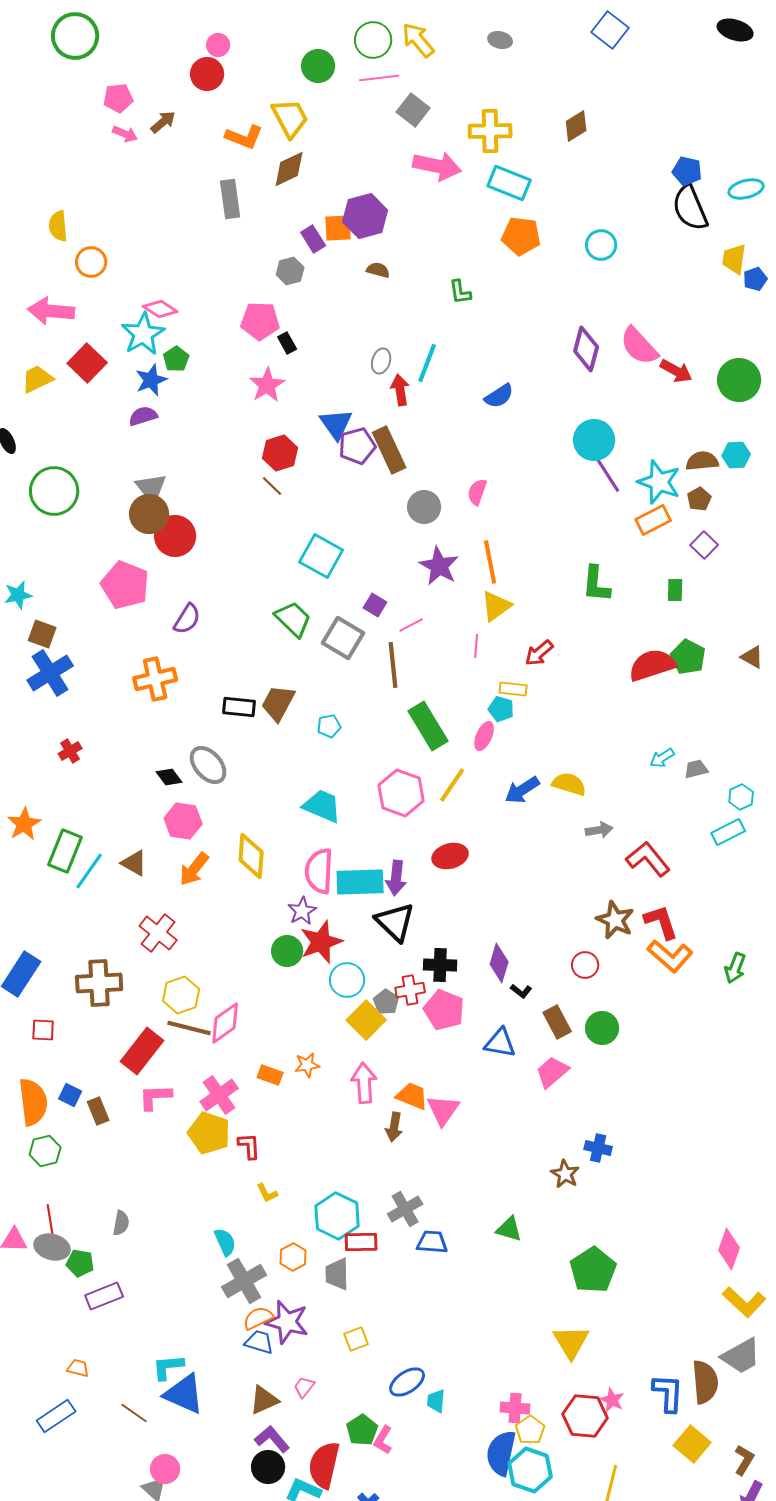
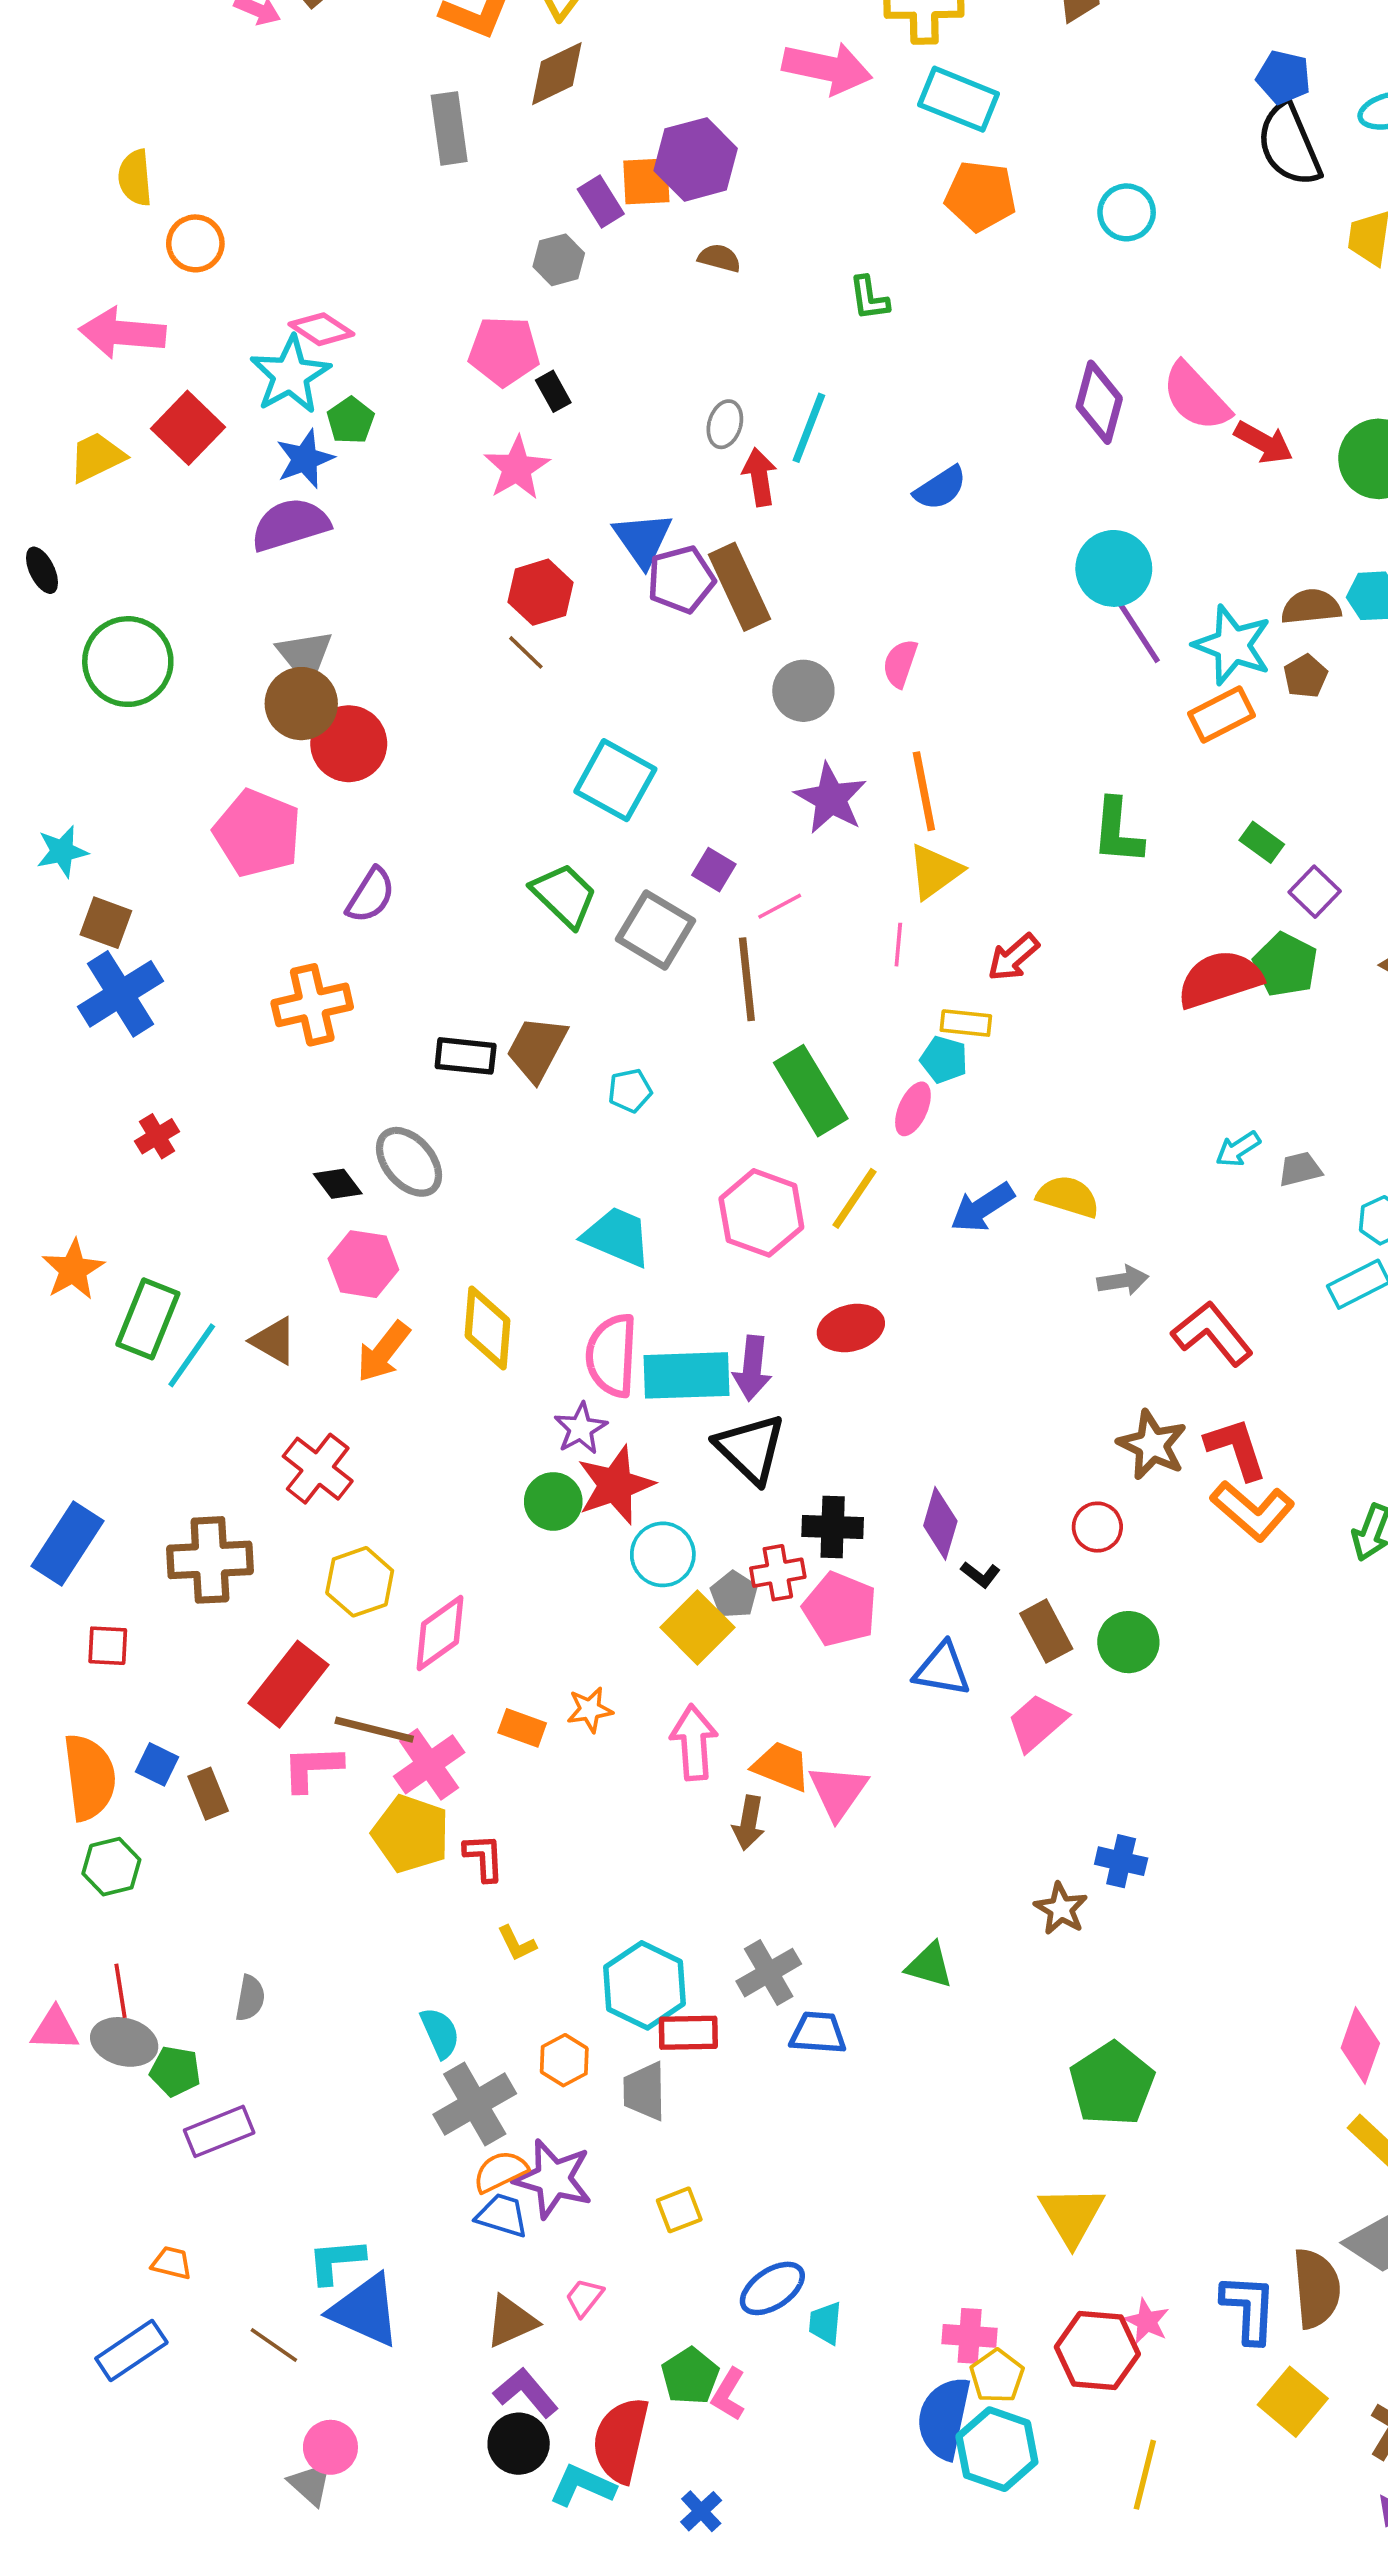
purple semicircle: (143, 416) -> (290, 525), size x1.5
purple square: (704, 545) -> (1315, 892), moved
green rectangle: (675, 590) -> (1262, 842), turned -55
brown line: (189, 1028) -> (374, 1730), moved
green triangle: (509, 1229) -> (929, 1965), moved

